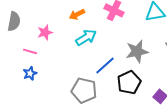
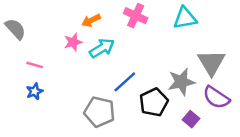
gray semicircle: (14, 21) -> (15, 29), turned -54
pink star: (45, 32) -> (73, 42), moved
gray star: (137, 51) -> (181, 82), moved

